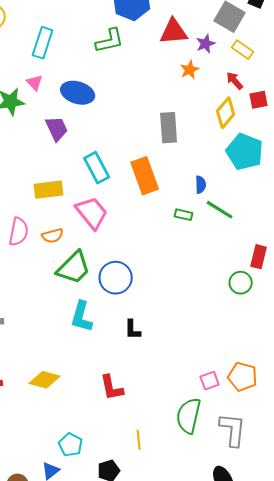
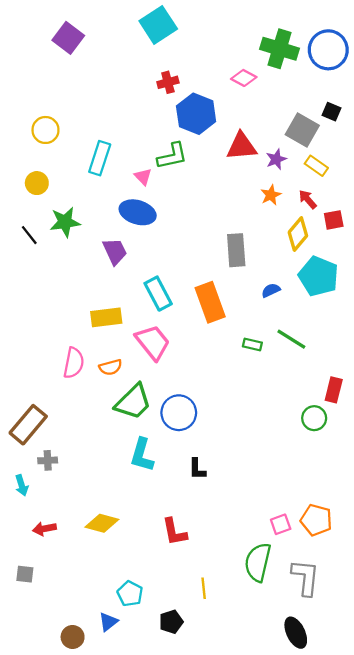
orange star: (190, 70) -> (271, 195), moved
pink triangle: (35, 83) -> (143, 177), moved
blue semicircle: (201, 185) -> (271, 290), moved, turned -114

